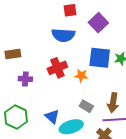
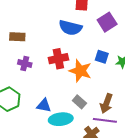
blue square: (100, 58) -> (102, 57), size x0.6
orange star: (81, 76) -> (80, 71), size x1.6
blue triangle: (52, 117) -> (44, 106), turned -42

